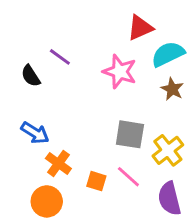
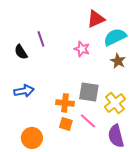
purple line: (60, 57) -> (41, 39), turned 35
pink star: (120, 72) -> (82, 49), size x0.7
blue arrow: (35, 133) -> (24, 91), turned -42
orange cross: (58, 164) -> (65, 103), moved, turned -30

